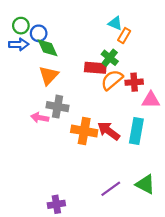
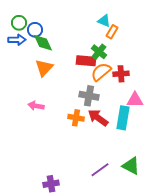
pink triangle: (151, 100) -> (135, 100), moved
gray cross: (58, 107) -> (89, 96), moved
orange cross: (84, 131) -> (76, 118), size x0.7

